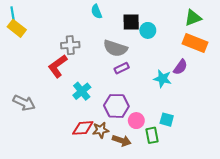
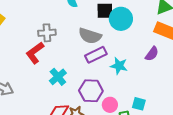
cyan circle: (148, 30) -> (121, 19), size x1.5
purple rectangle: (122, 68) -> (96, 55), size x1.5
cyan star: (163, 79) -> (119, 66), moved

